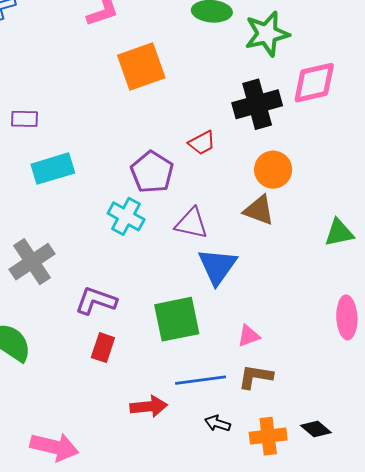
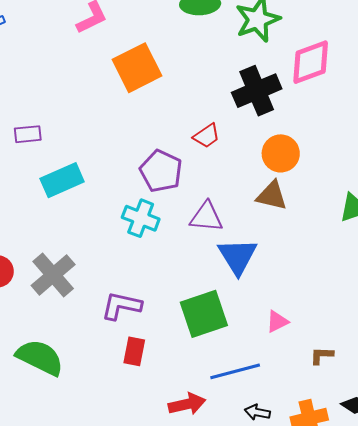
brown L-shape: (255, 377) -> (322, 355), moved, size x0.7

